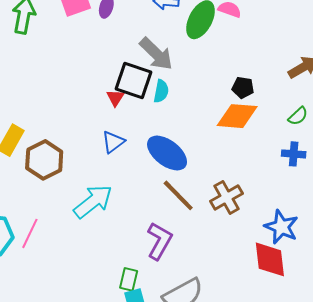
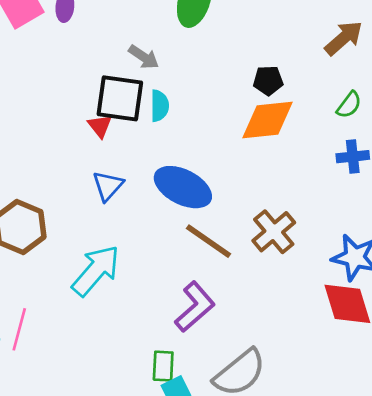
gray arrow: (156, 54) -> (144, 57), size x0.6
purple L-shape: (159, 241) -> (195, 307), turned 30

